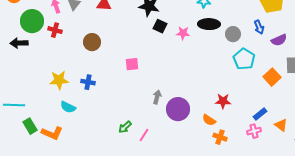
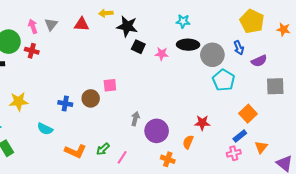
gray circle: (233, 34) -> (212, 55), size x1.5
brown circle: (92, 42) -> (91, 98), moved
orange square: (272, 77) -> (248, 114), moved
yellow star: (59, 80) -> (19, 101), moved
orange semicircle: (209, 120) -> (188, 142), turned 80
orange triangle: (281, 125) -> (261, 147), turned 32
orange L-shape: (52, 133) -> (75, 151), moved
orange cross: (220, 137) -> (168, 159), moved

